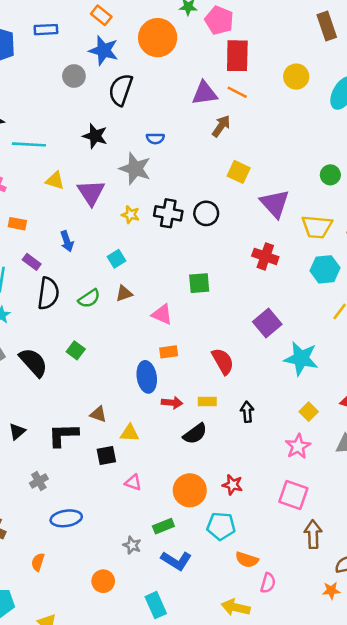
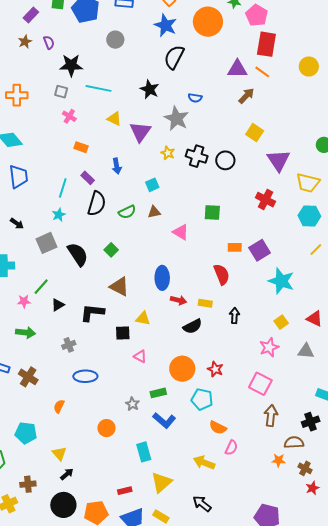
gray circle: (74, 76) -> (115, 40), moved
orange rectangle: (169, 352) -> (235, 247), moved
brown triangle: (98, 414) -> (119, 287), moved, size x1.5

